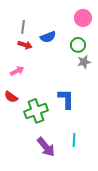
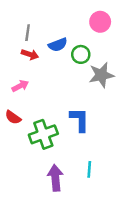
green circle: (78, 45) -> (81, 54), moved
gray star: (84, 62) -> (101, 75), size x1.5
purple arrow: (46, 147) -> (55, 178), turned -145

